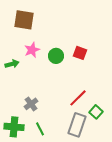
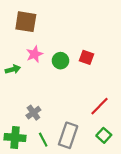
red line: (78, 98) -> (99, 106), moved
green square: (96, 112) -> (104, 135), moved
gray rectangle: (77, 125) -> (68, 135), moved

